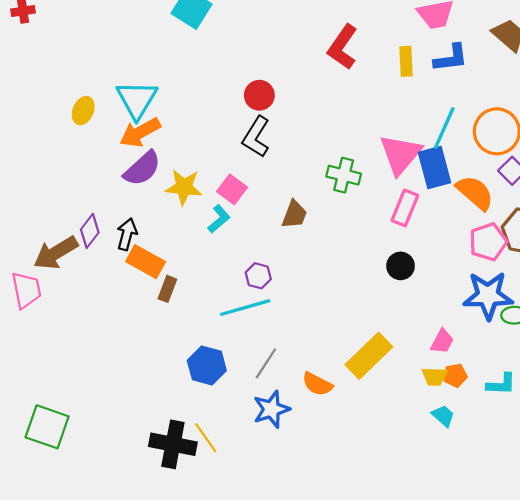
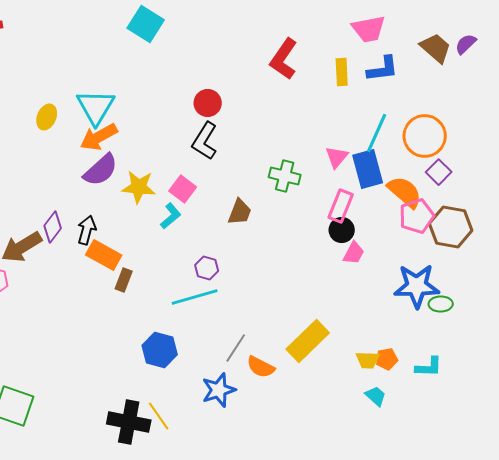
pink triangle: (401, 154) -> (337, 157), size x0.6
pink pentagon: (488, 242) -> (417, 216), moved
black circle: (401, 266) -> (342, 230), moved
pink trapezoid: (442, 341) -> (354, 253), moved
gray line: (266, 363) -> (236, 348), moved

